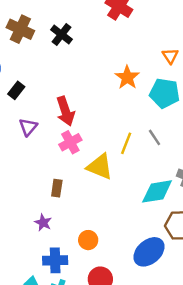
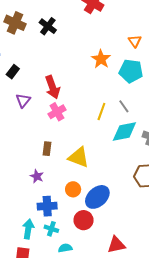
yellow triangle: (100, 167) -> (79, 157), moved
cyan diamond: (157, 191) -> (124, 132), moved
blue ellipse: (149, 252) -> (97, 197), moved

